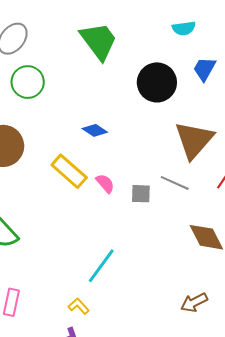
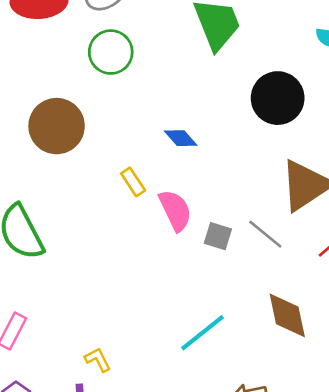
yellow rectangle: (69, 171) -> (133, 182), size x0.6
pink semicircle: (105, 183) -> (175, 210), size x1.5
cyan line: (101, 266) -> (203, 333), moved

